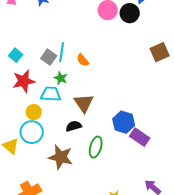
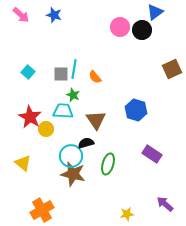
gray square: (49, 57) -> (61, 74), turned -35
red star: (24, 81) -> (30, 117), moved, turned -30
blue hexagon: (124, 122) -> (136, 110), moved
cyan circle: (32, 132) -> (71, 156), moved

